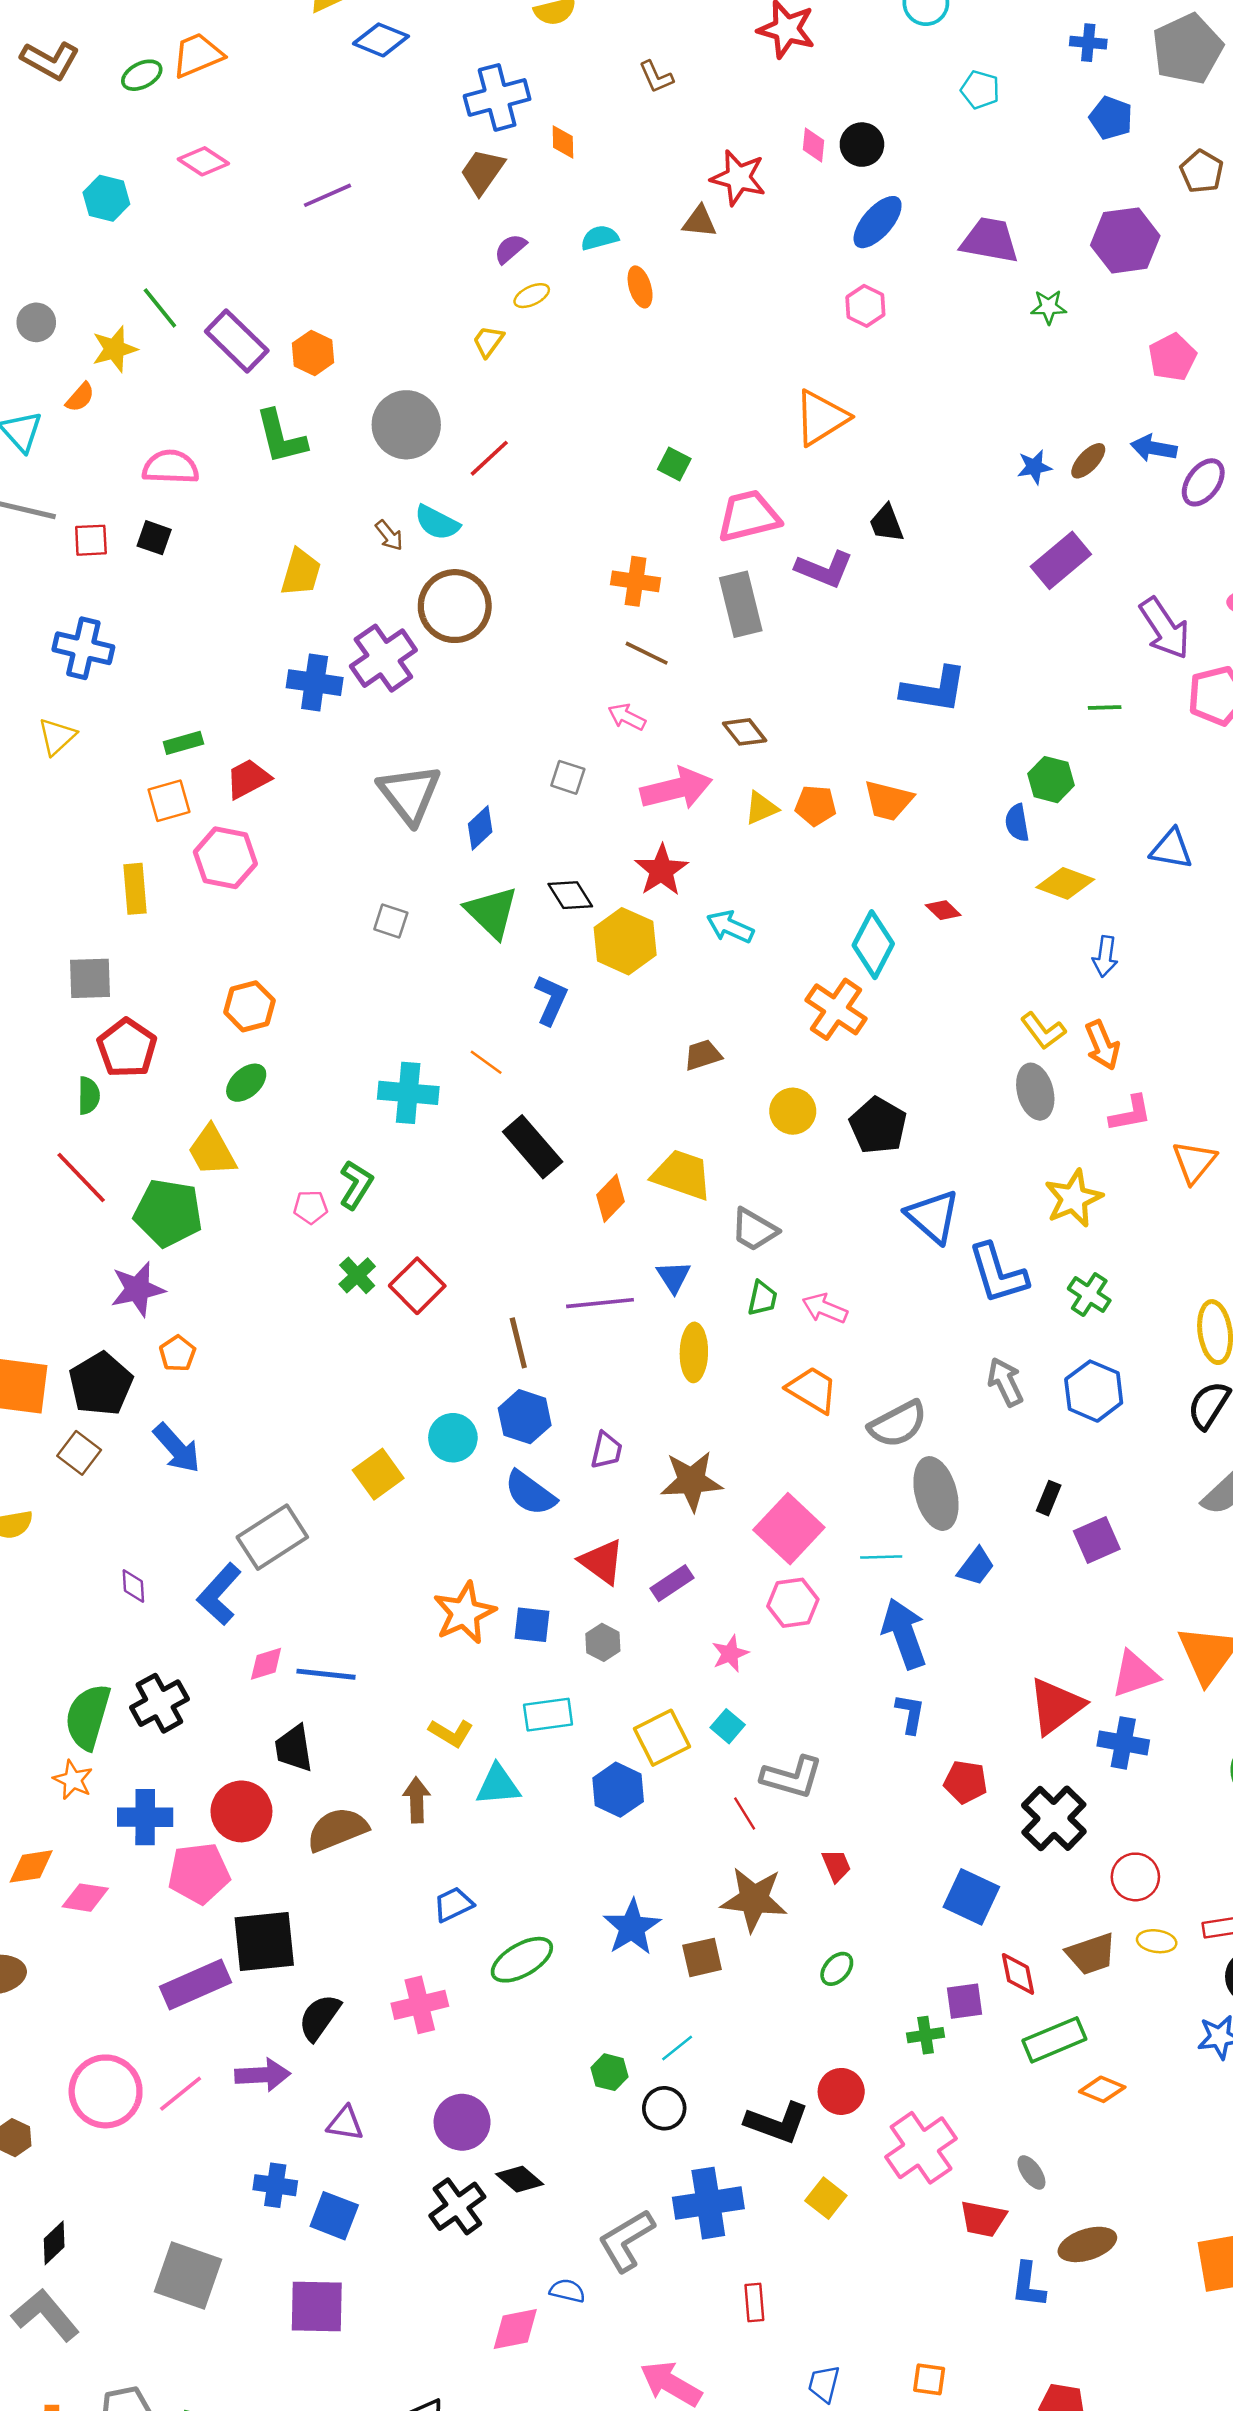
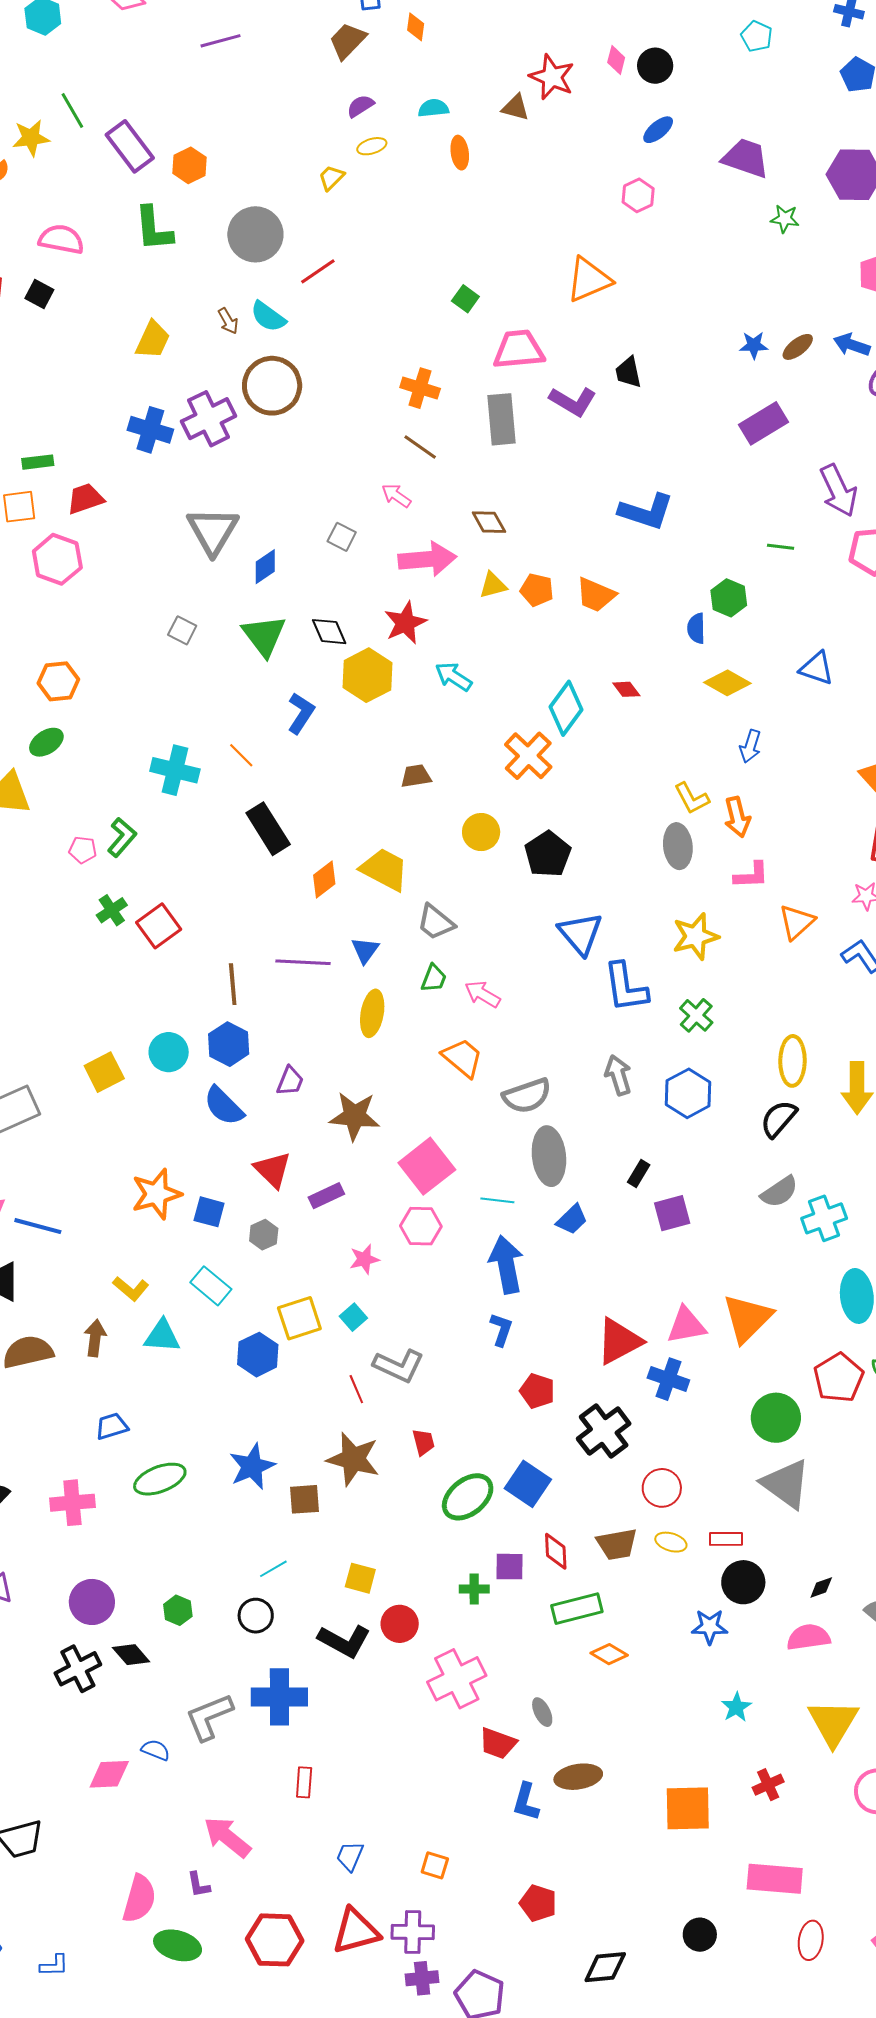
blue ellipse: (878, 222) -> (658, 130), size x0.7
cyan rectangle: (548, 1715) -> (211, 1286), turned 39
green ellipse: (837, 1969) -> (468, 1497), moved, size x1.8
green hexagon: (610, 2072) -> (178, 1610), moved
yellow square: (826, 2198) -> (360, 1578), moved, turned -32

